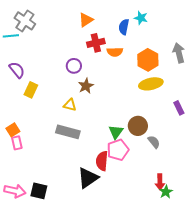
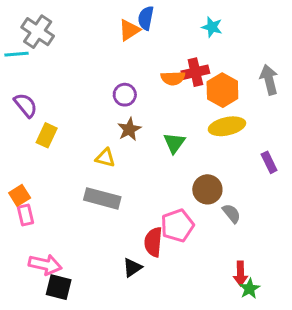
blue semicircle: (124, 27) -> (146, 18), moved
red cross: (96, 43) -> (195, 72), moved
purple circle: (74, 66) -> (125, 95), moved
green triangle: (116, 132) -> (174, 143), moved
black triangle: (88, 178) -> (132, 268), size x0.6
pink arrow: (15, 191) -> (45, 265), moved

